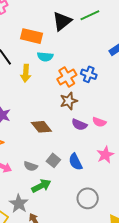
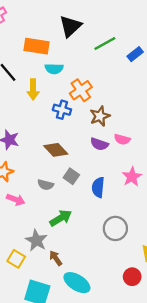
green line: (90, 15) -> (105, 43), moved
blue cross: (89, 74) -> (62, 110), moved
brown star: (69, 101) -> (100, 116), moved
gray square: (53, 160) -> (71, 176), moved
blue semicircle: (75, 162) -> (98, 187), turned 36
gray semicircle: (31, 166) -> (46, 185), moved

